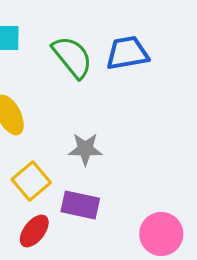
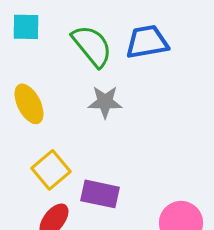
gray star: (85, 149) -> (105, 102), moved

